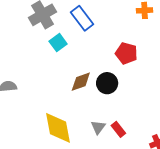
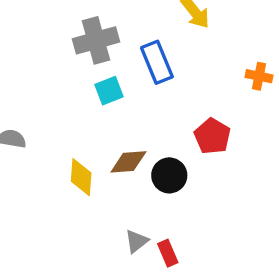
yellow diamond: (58, 128) -> (81, 177), moved, size x0.7

